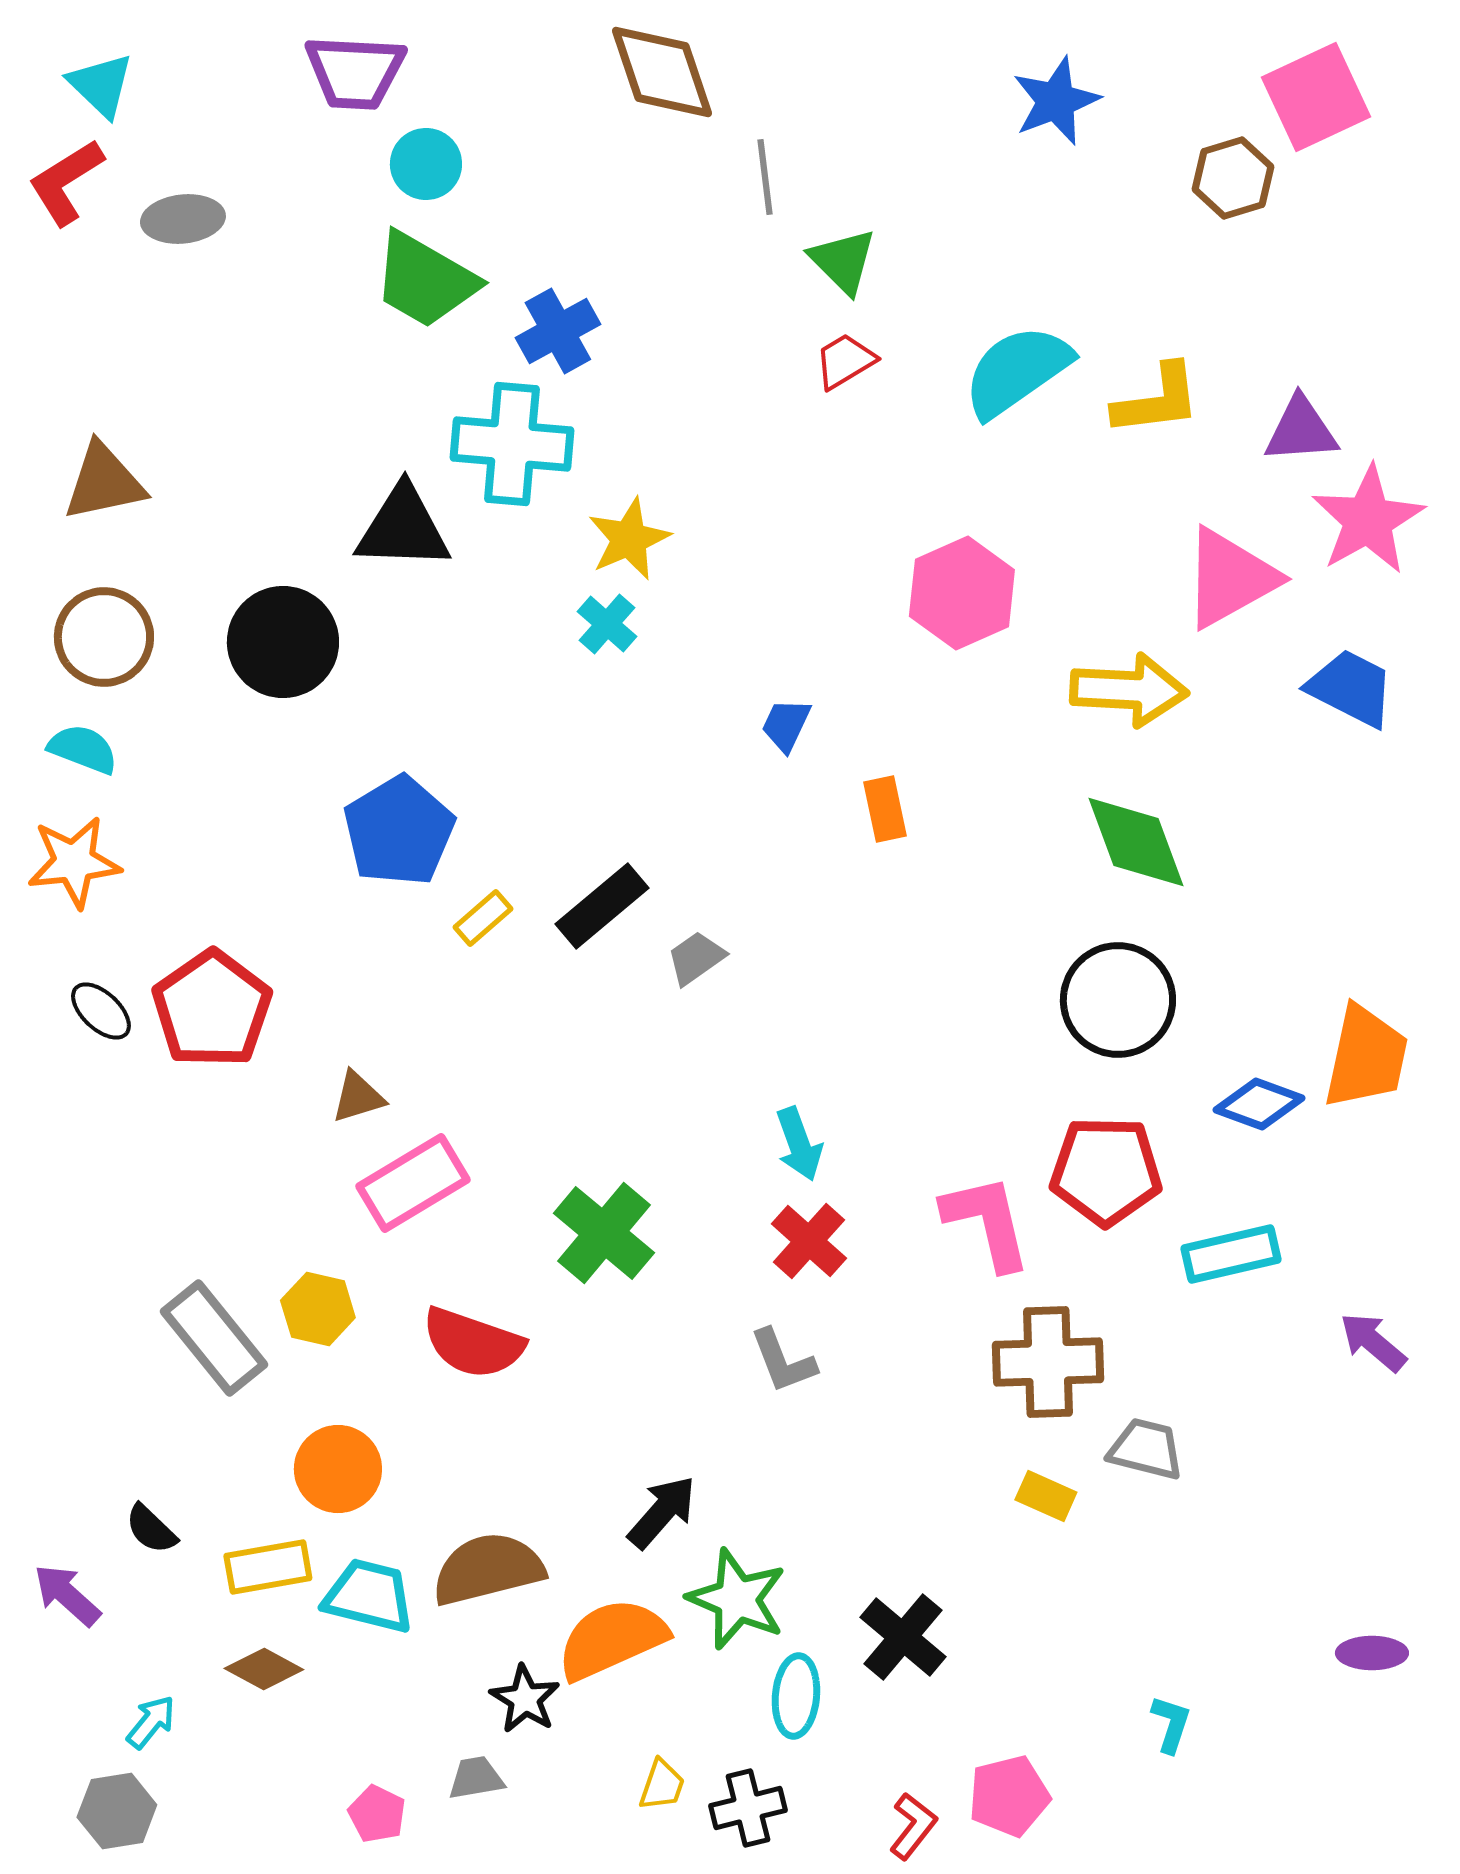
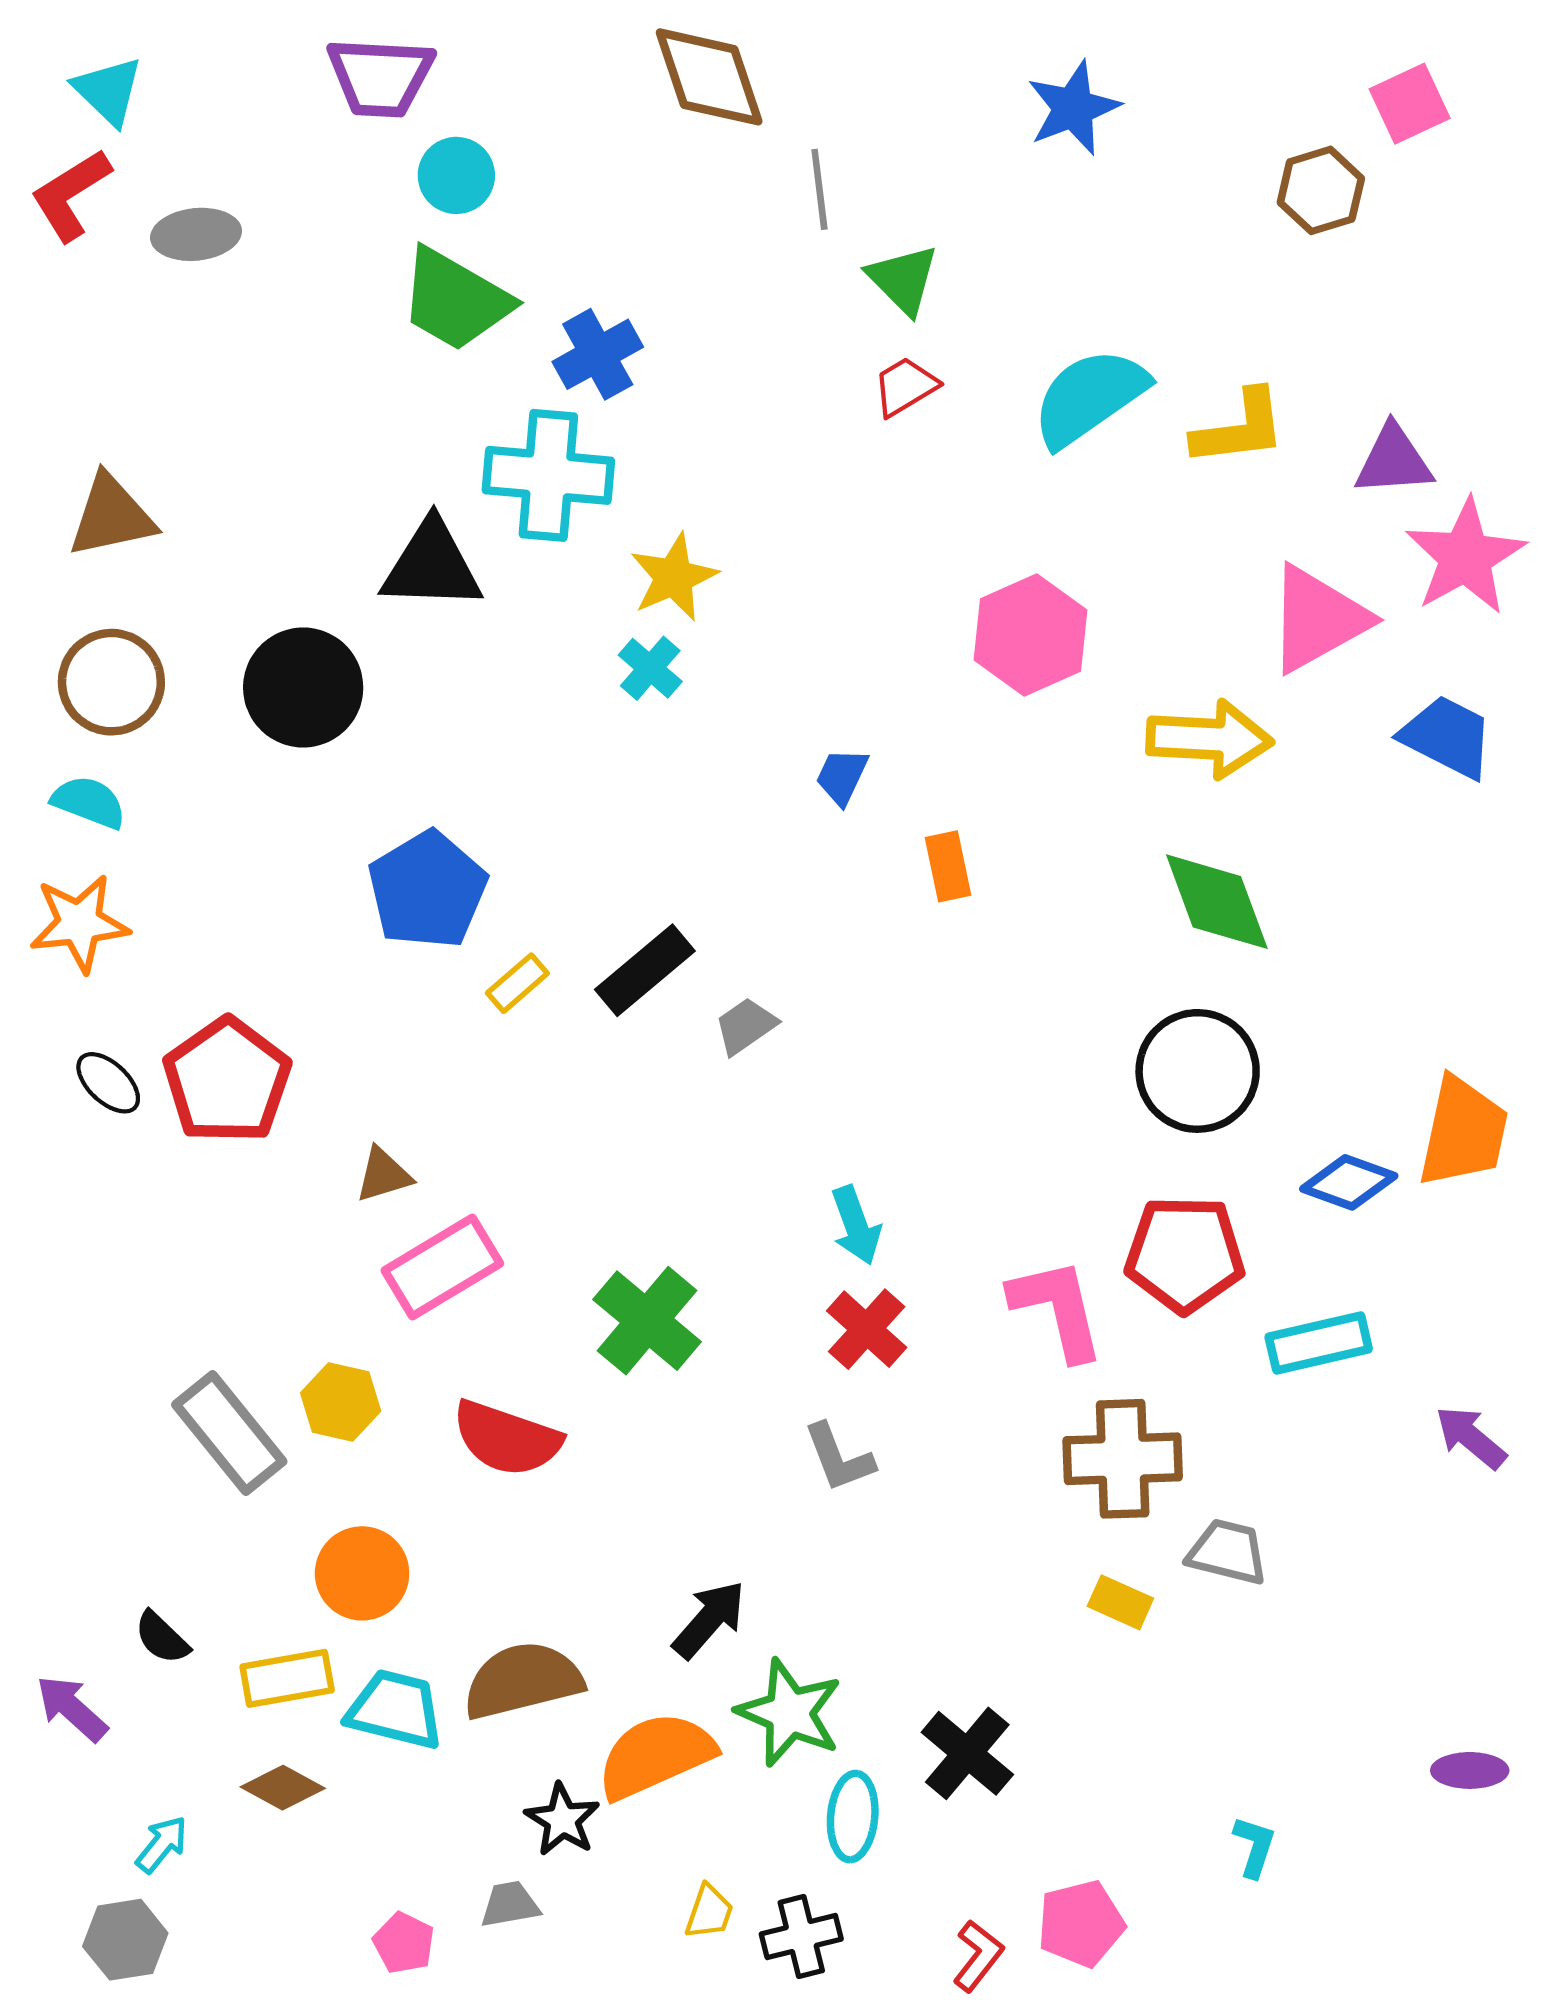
pink square: (1316, 97) -> (1410, 104), size x0.7
blue star: (1056, 101) -> (1073, 108), moved

